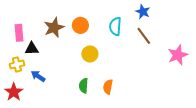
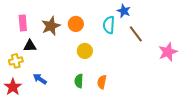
blue star: (143, 12) -> (124, 11), moved
pink rectangle: (19, 33) -> (23, 23), moved
blue arrow: (38, 76) -> (40, 79), moved

